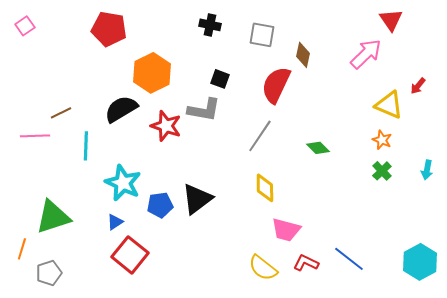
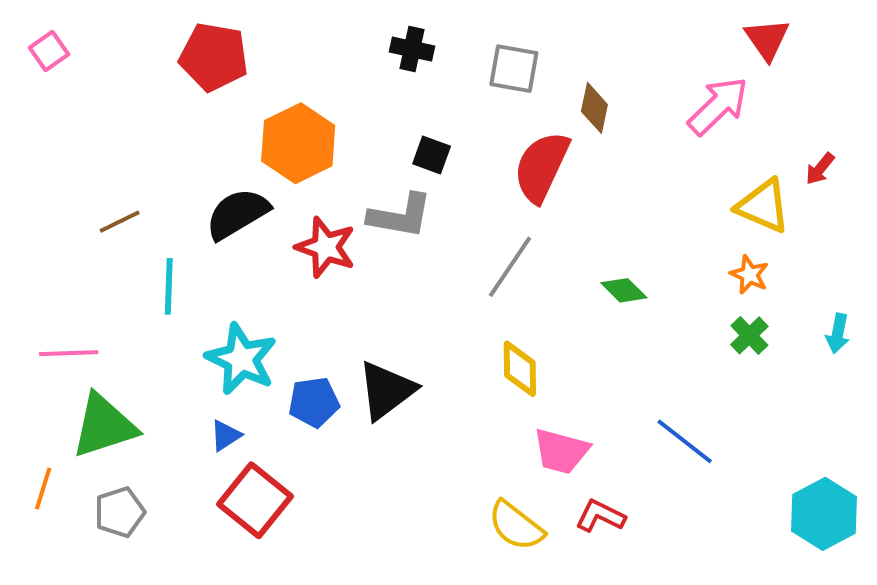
pink line: (35, 136) -> (69, 353), moved
blue line: (349, 259) -> (685, 441), moved
gray pentagon: (49, 273) -> (120, 512), moved

